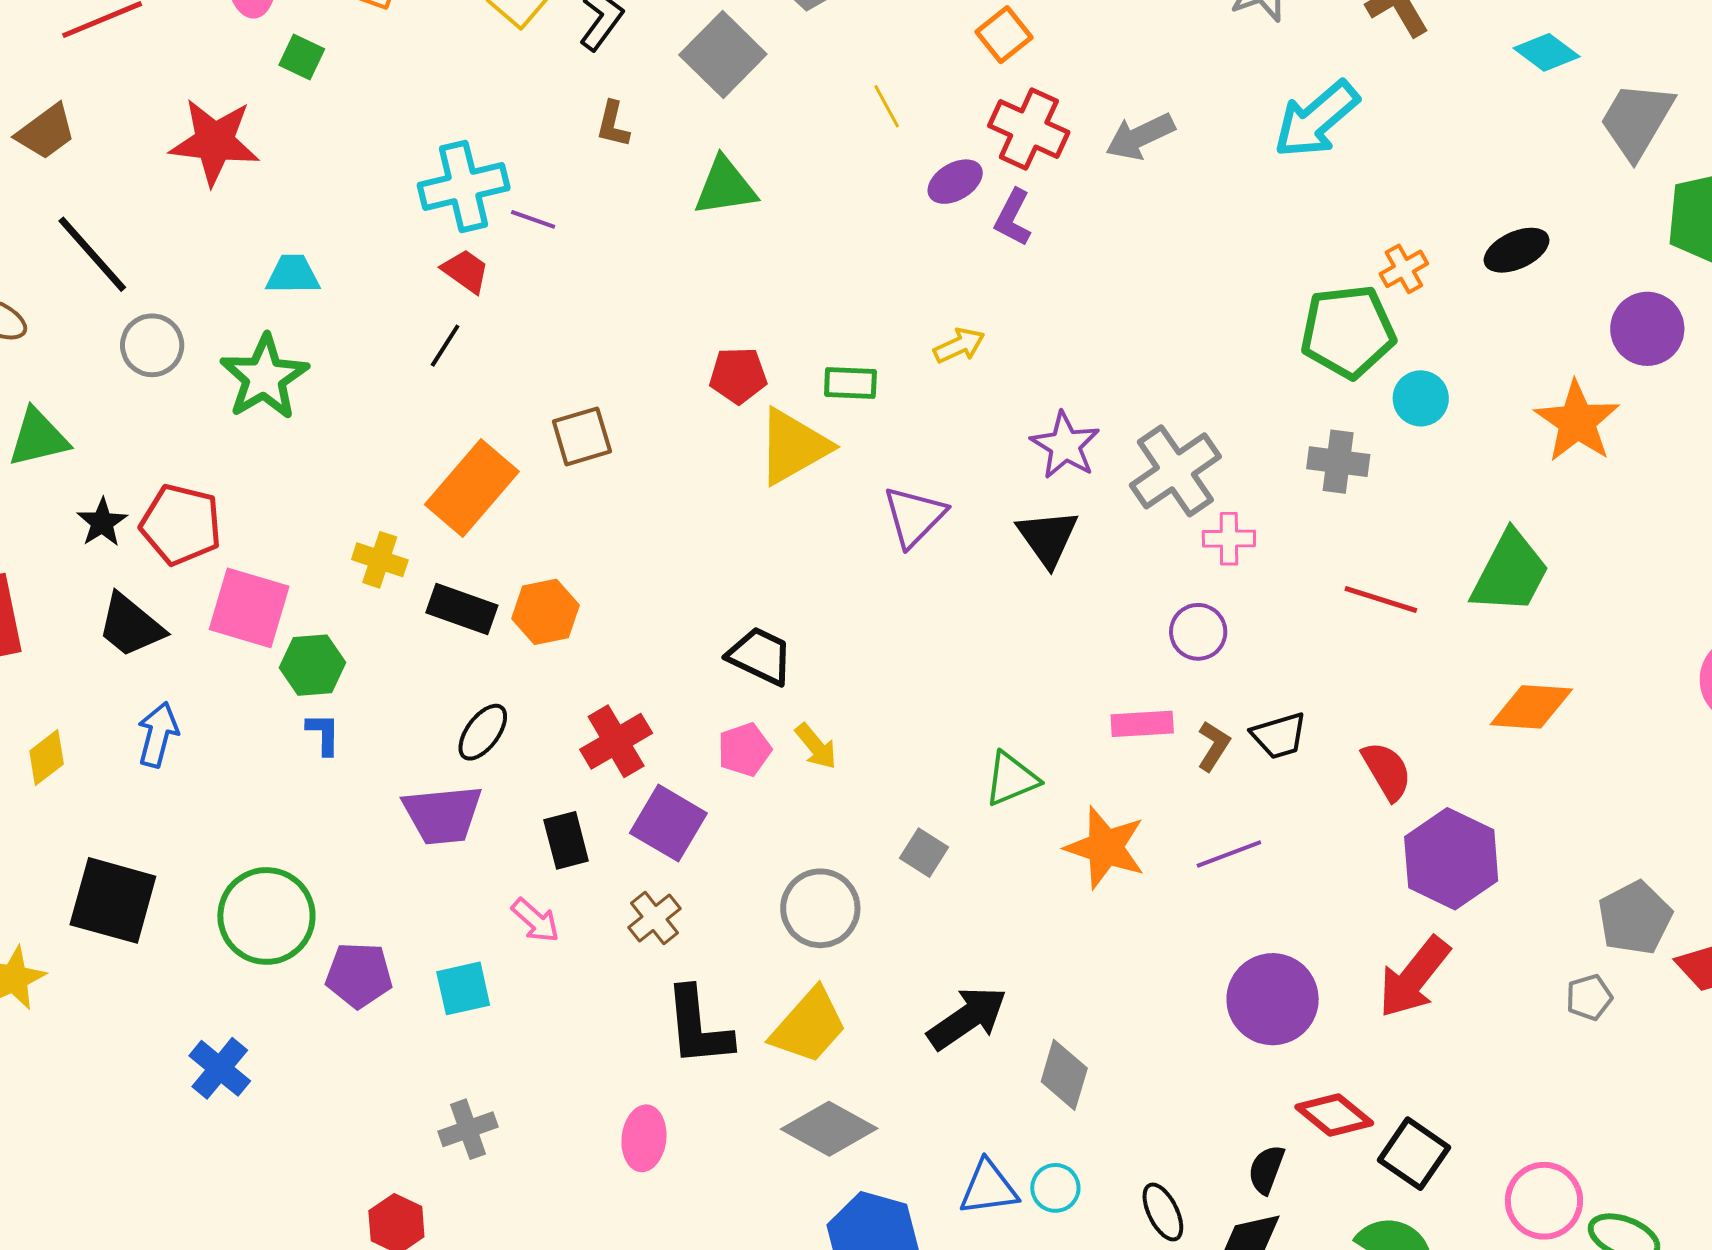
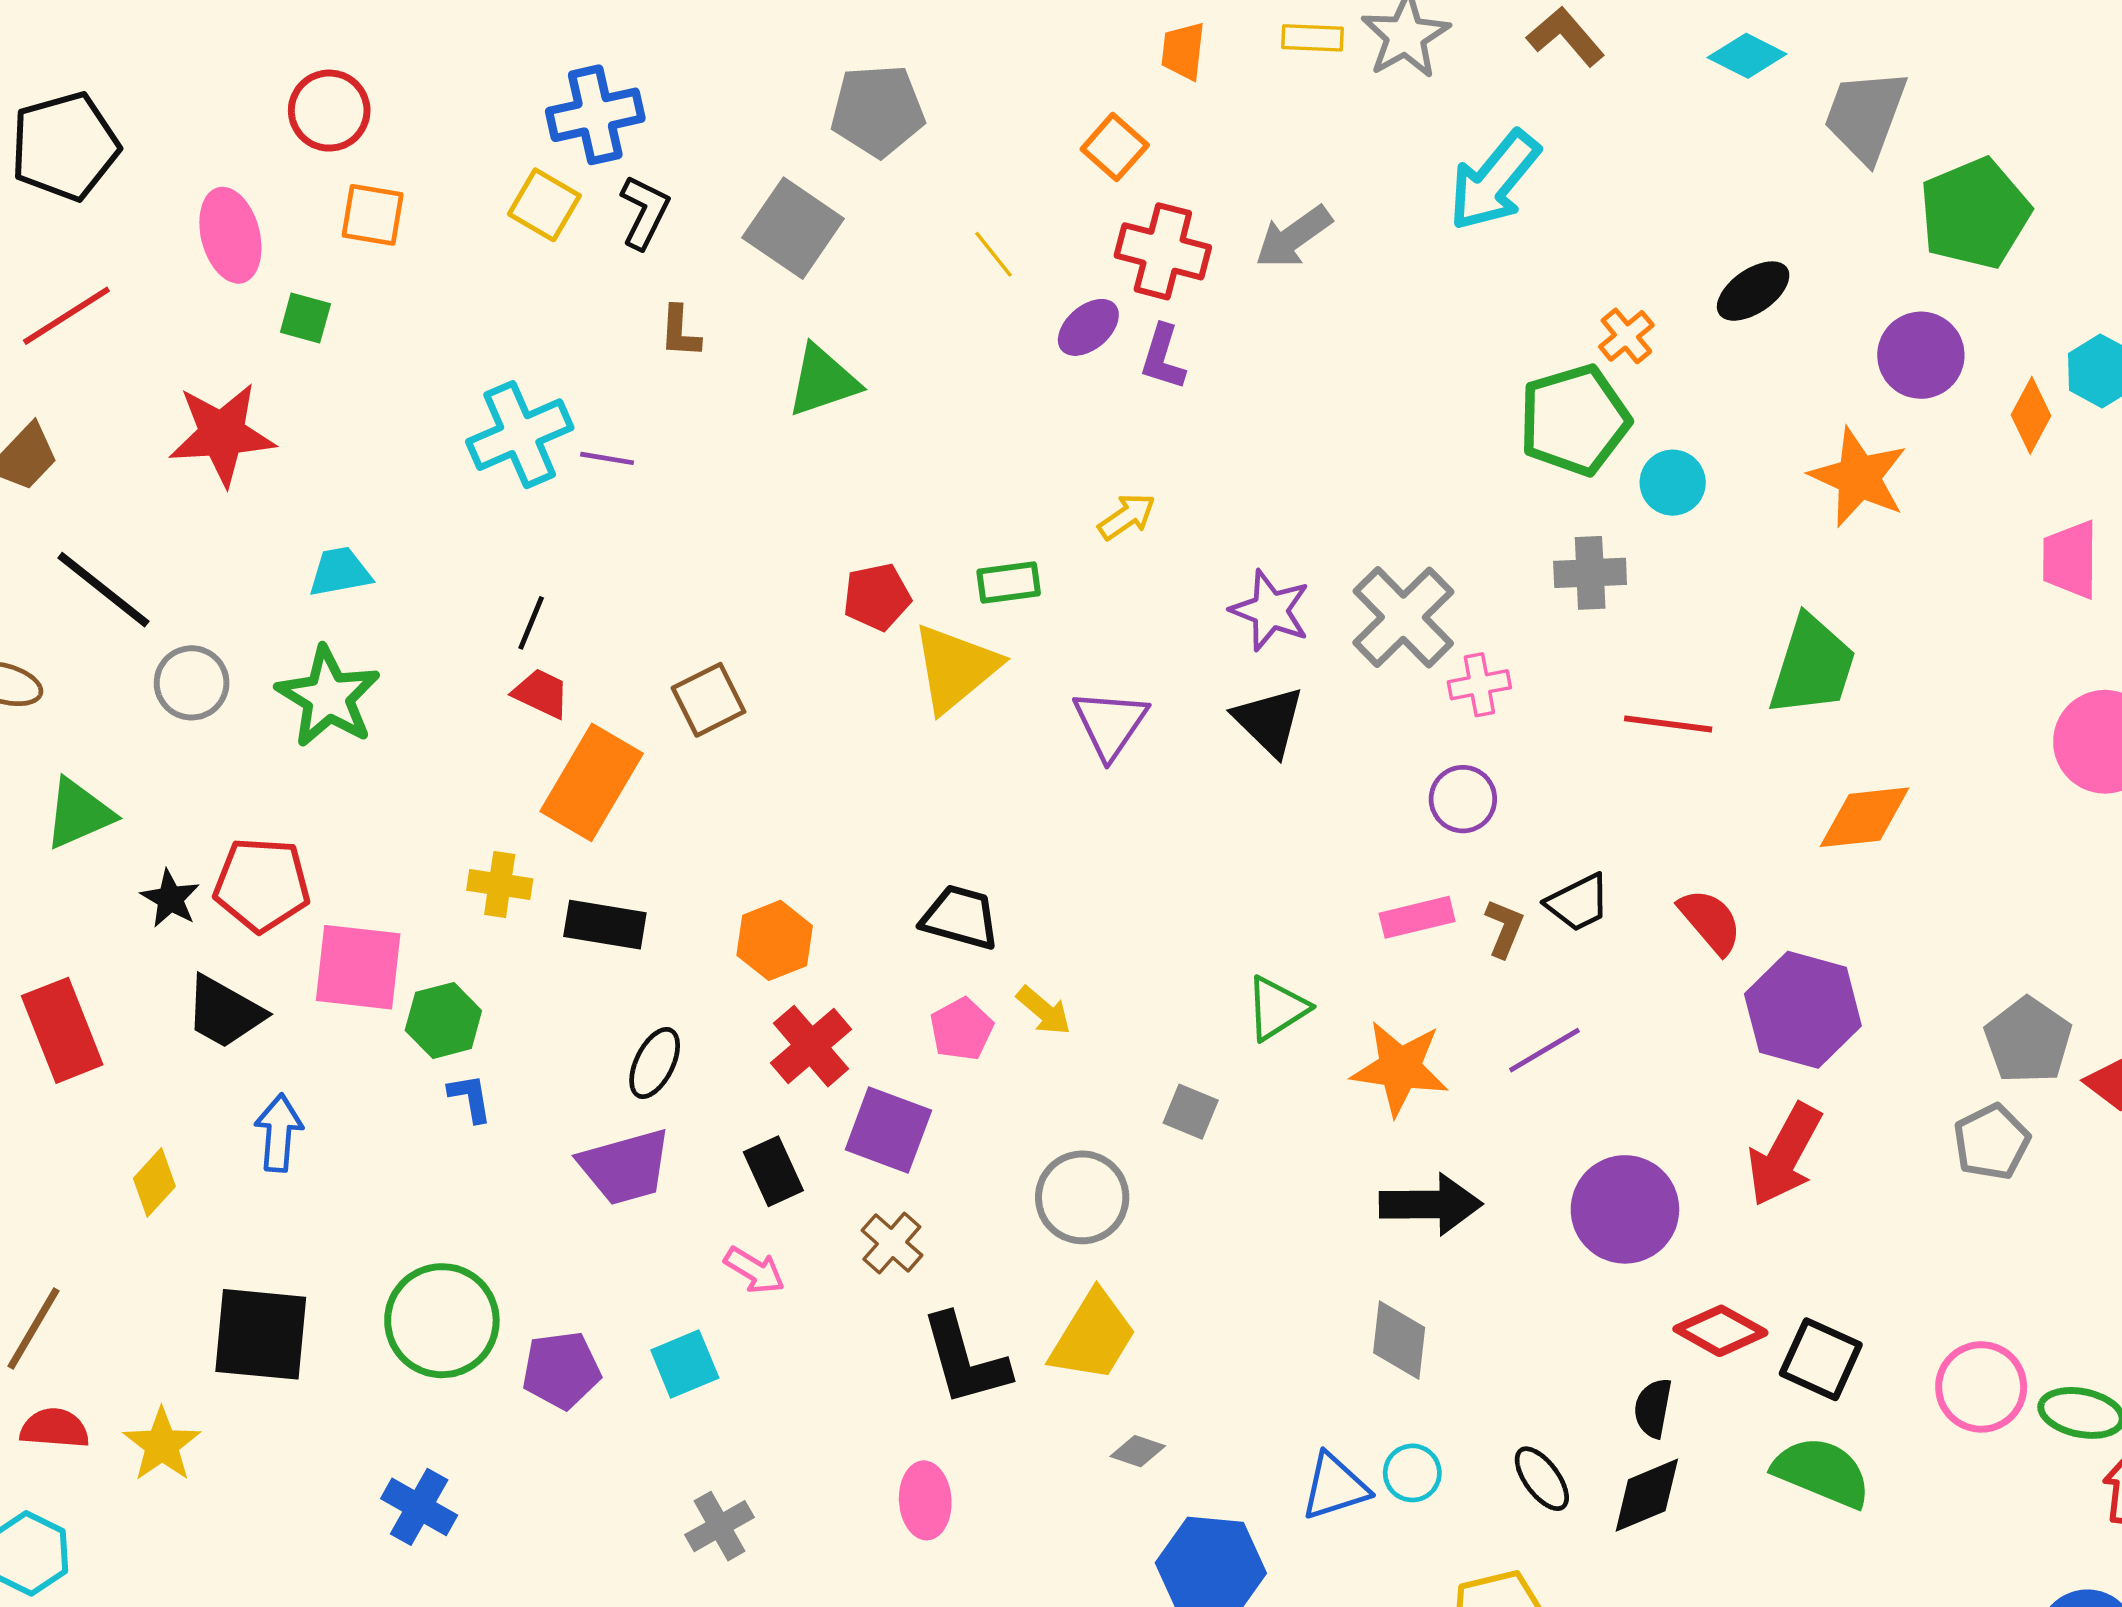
red trapezoid: (466, 271) -> (541, 693), moved
orange hexagon: (545, 612) -> (775, 940), moved
gray pentagon: (1589, 997) -> (1992, 1142), size x1.4
black arrow: (967, 1018) -> (1431, 1204), moved, turned 44
gray diamond: (829, 1129) -> (1138, 1451), size x0.5

